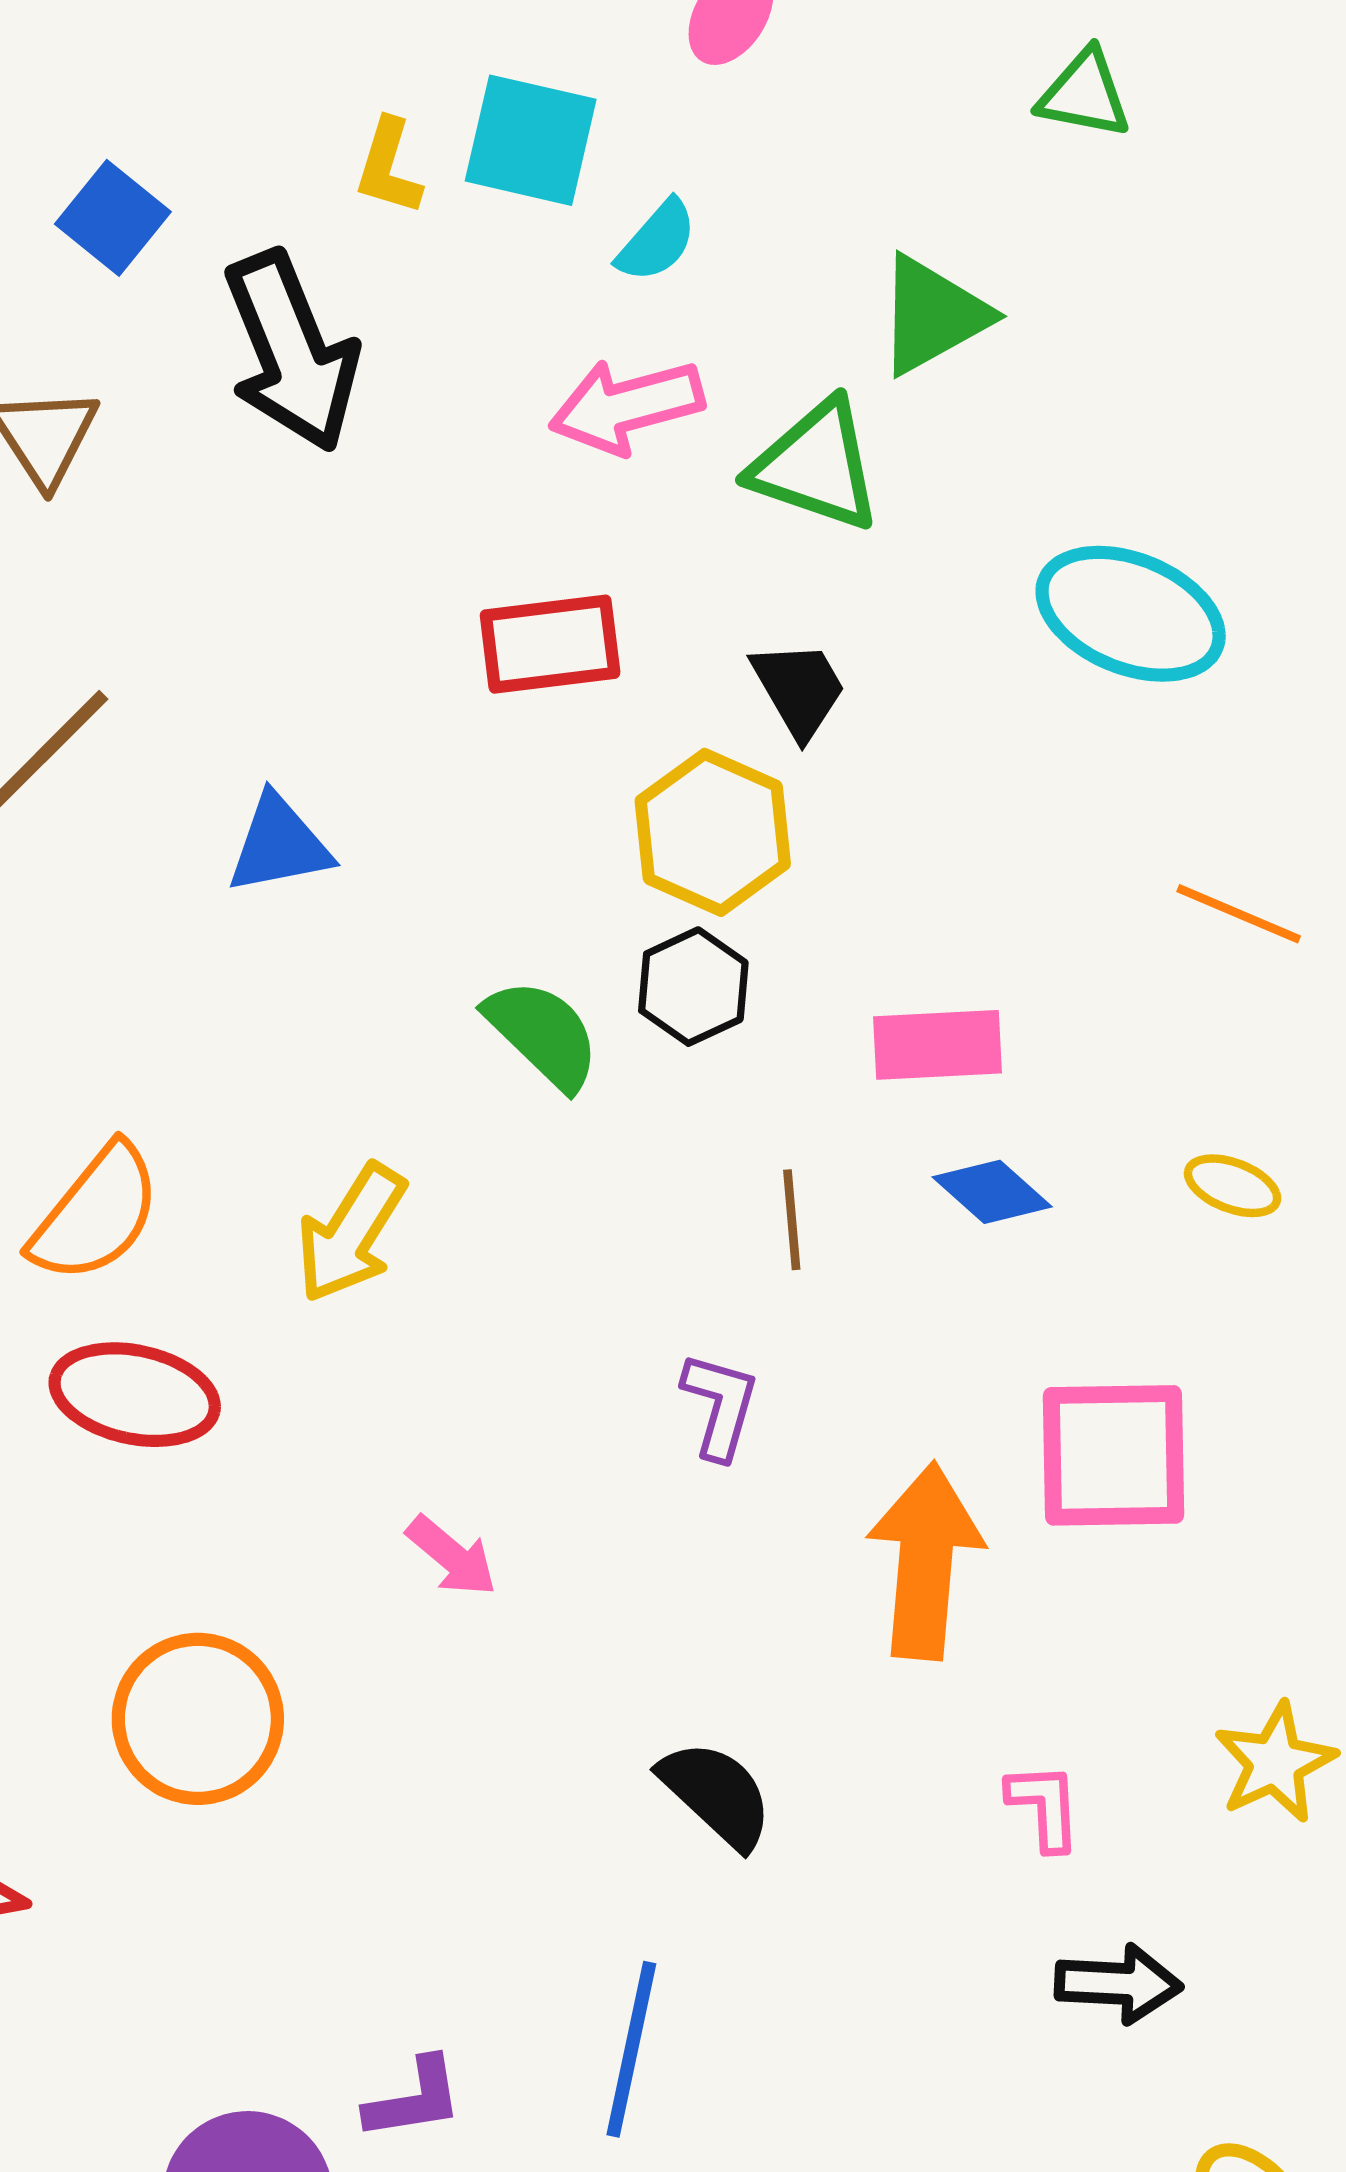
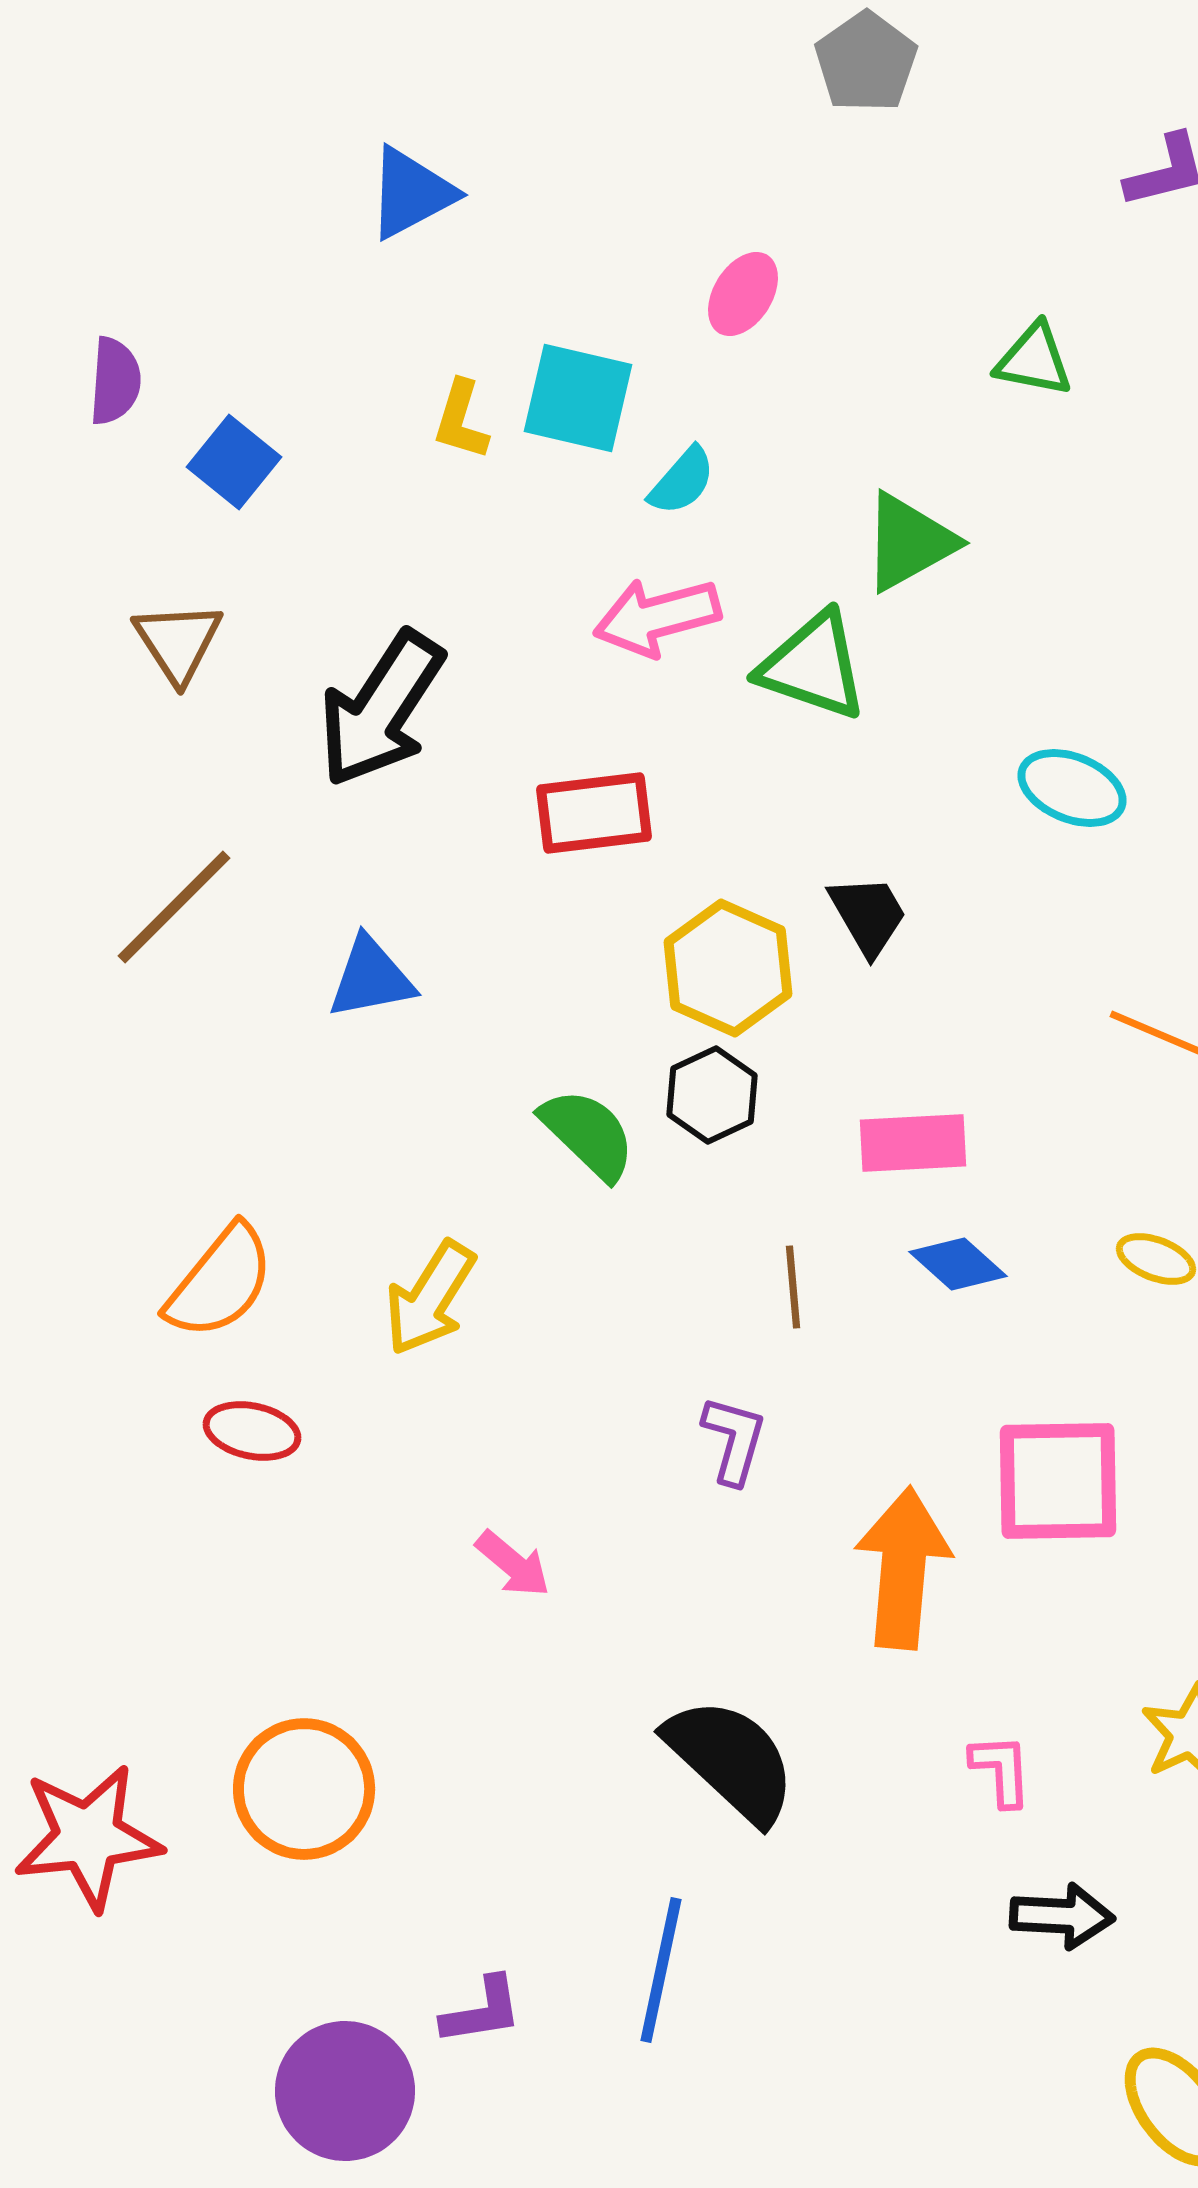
black arrow: (291, 351) -> (381, 709), moved, turned 55
cyan ellipse: (1131, 614) -> (1072, 788), size x0.7
black trapezoid: (799, 689) -> (868, 915), moved
red ellipse: (135, 1395) -> (252, 1431), size x0.7
orange circle: (198, 1719) -> (304, 1789), moved
black semicircle: (716, 1794) -> (731, 1760), size x1.4

